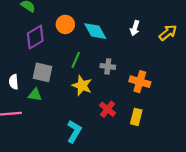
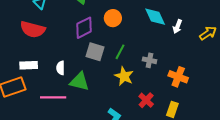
cyan diamond: (95, 31) -> (155, 17), moved
gray square: (43, 72) -> (95, 52), moved
green triangle: (35, 95) -> (79, 82), size x1.5

